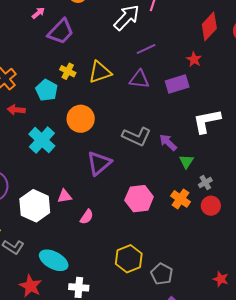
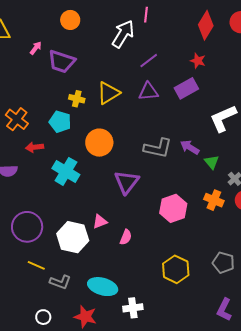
purple trapezoid: (61, 32) -> (62, 62), turned 76
gray pentagon: (162, 274) -> (223, 263), moved

